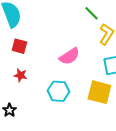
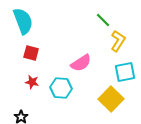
cyan hexagon: (58, 91) -> (61, 88), moved
yellow square: (99, 92) -> (111, 99), turned 30

